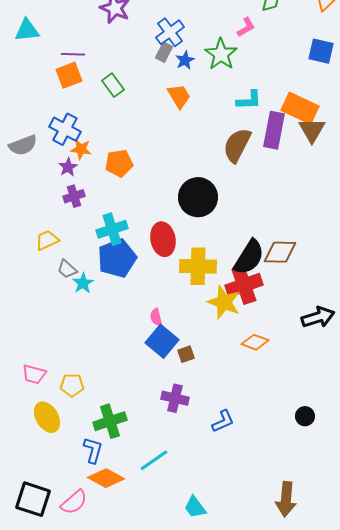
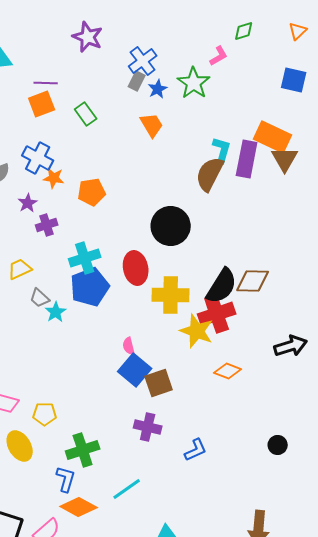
cyan L-shape: (249, 100) -> (222, 150), moved, turned -72
purple star: (68, 167) -> (28, 203), moved
brown square: (186, 354) -> (159, 383), size x1.6

